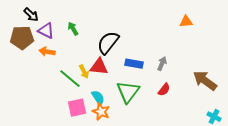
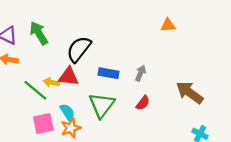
green arrow: (73, 29) -> (39, 33), size x1.5
yellow arrow: (84, 72) -> (51, 82), turned 128
orange star: (101, 112) -> (71, 128), turned 30

